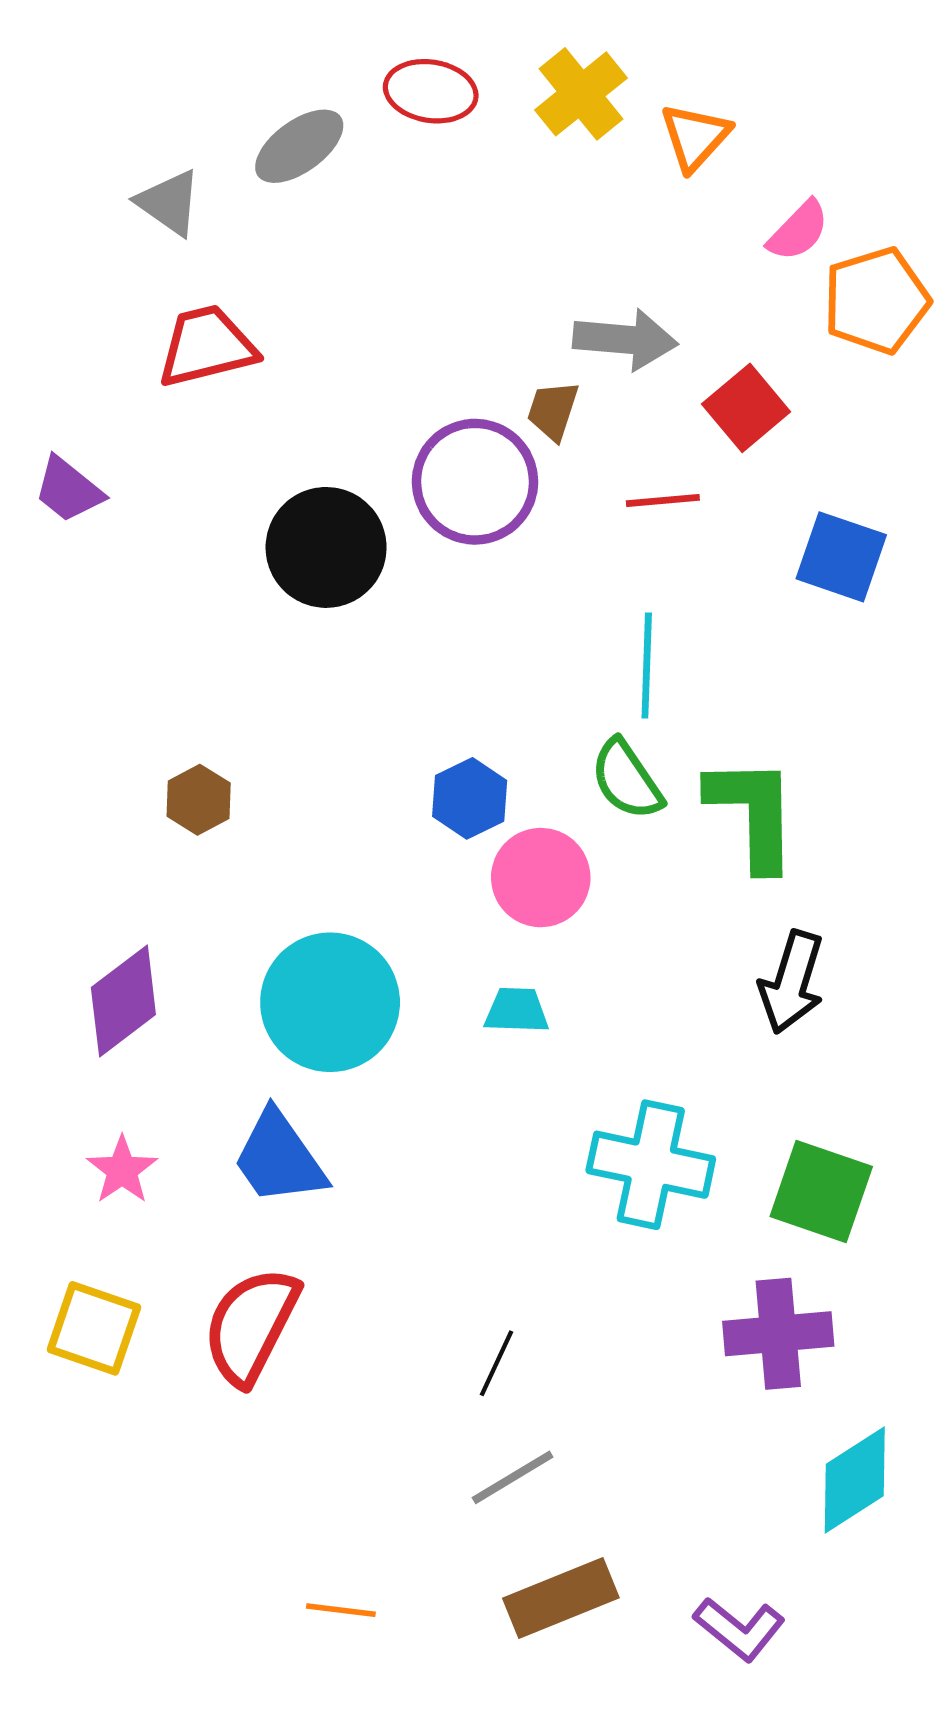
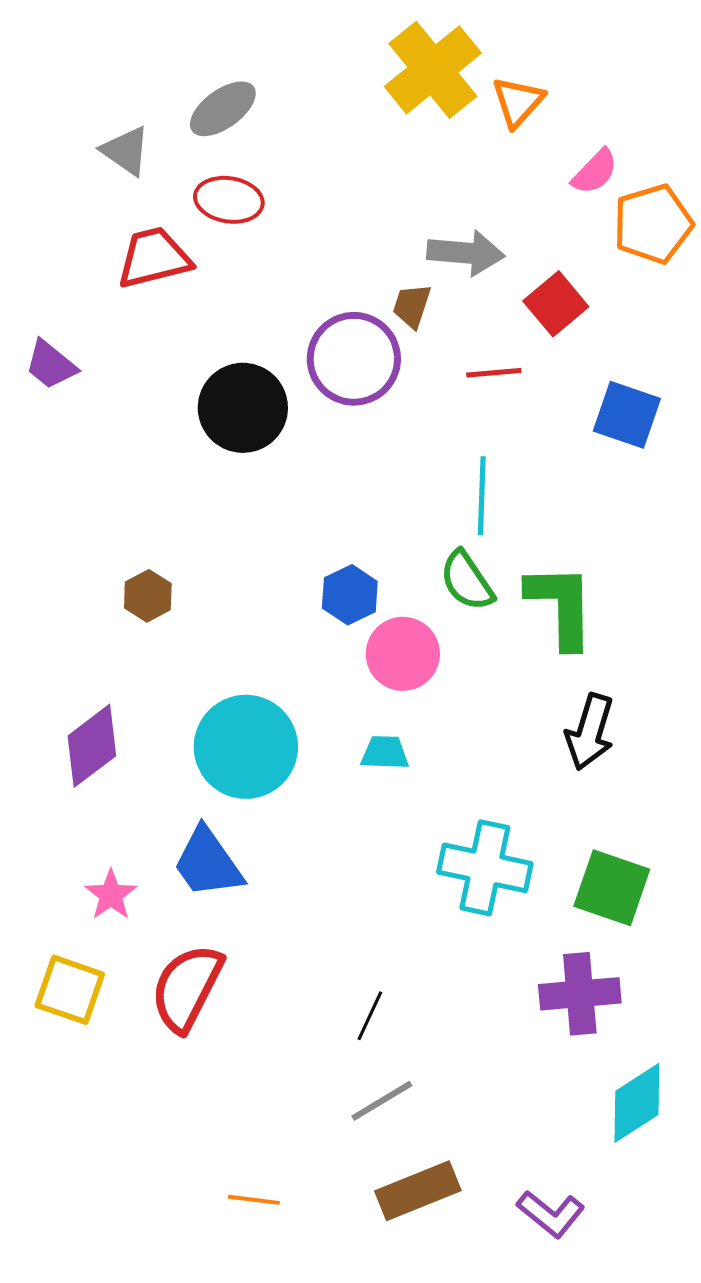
red ellipse: (431, 91) -> (229, 200), moved
yellow cross: (581, 94) -> (433, 70), size x1.4
pink star: (122, 1170) -> (111, 895), moved

